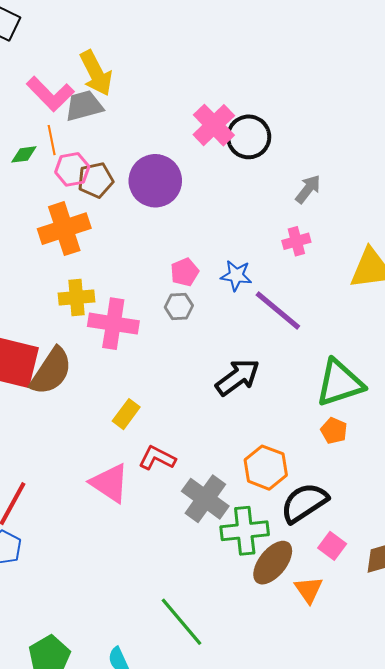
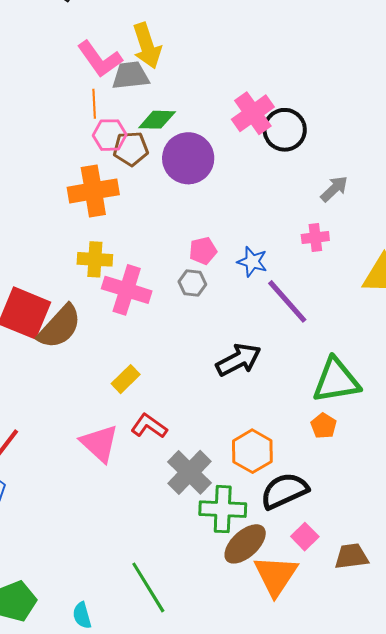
green diamond: (24, 154) -> (157, 120), moved, size x1.4
orange triangle: (309, 590) -> (276, 575), size x1.6

